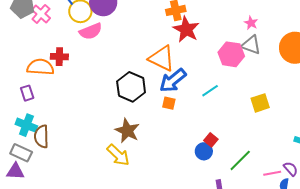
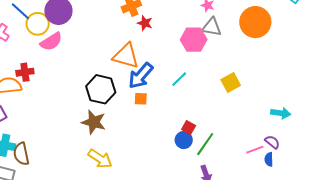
red star: (186, 29) -> (145, 23), size x0.6
brown star: (127, 131) -> (94, 122), moved
green line: (240, 160) -> (205, 144), moved

